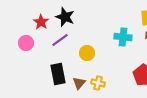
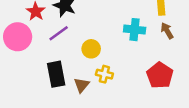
pink circle: (26, 43) -> (18, 37), size x1.5
yellow cross: (98, 83) -> (104, 74), moved

